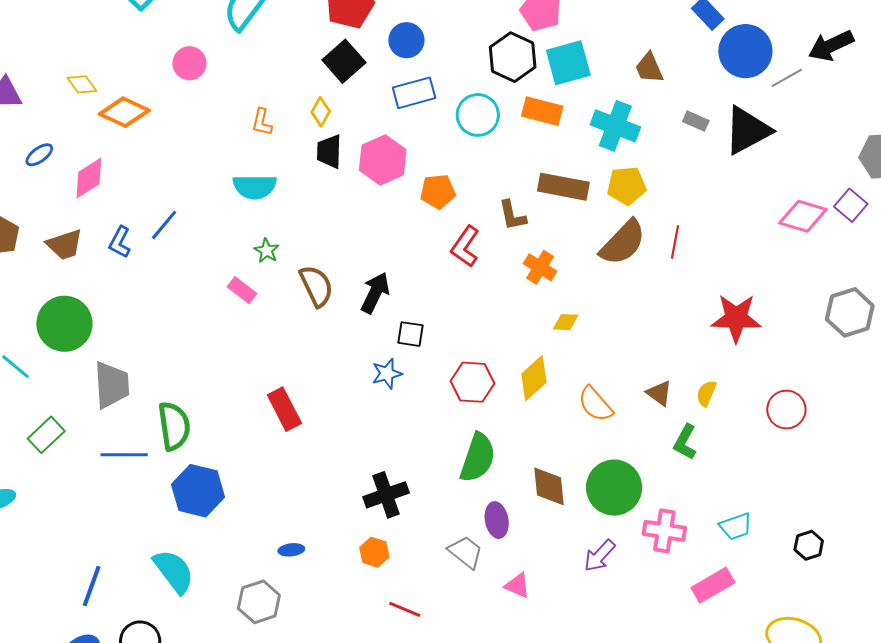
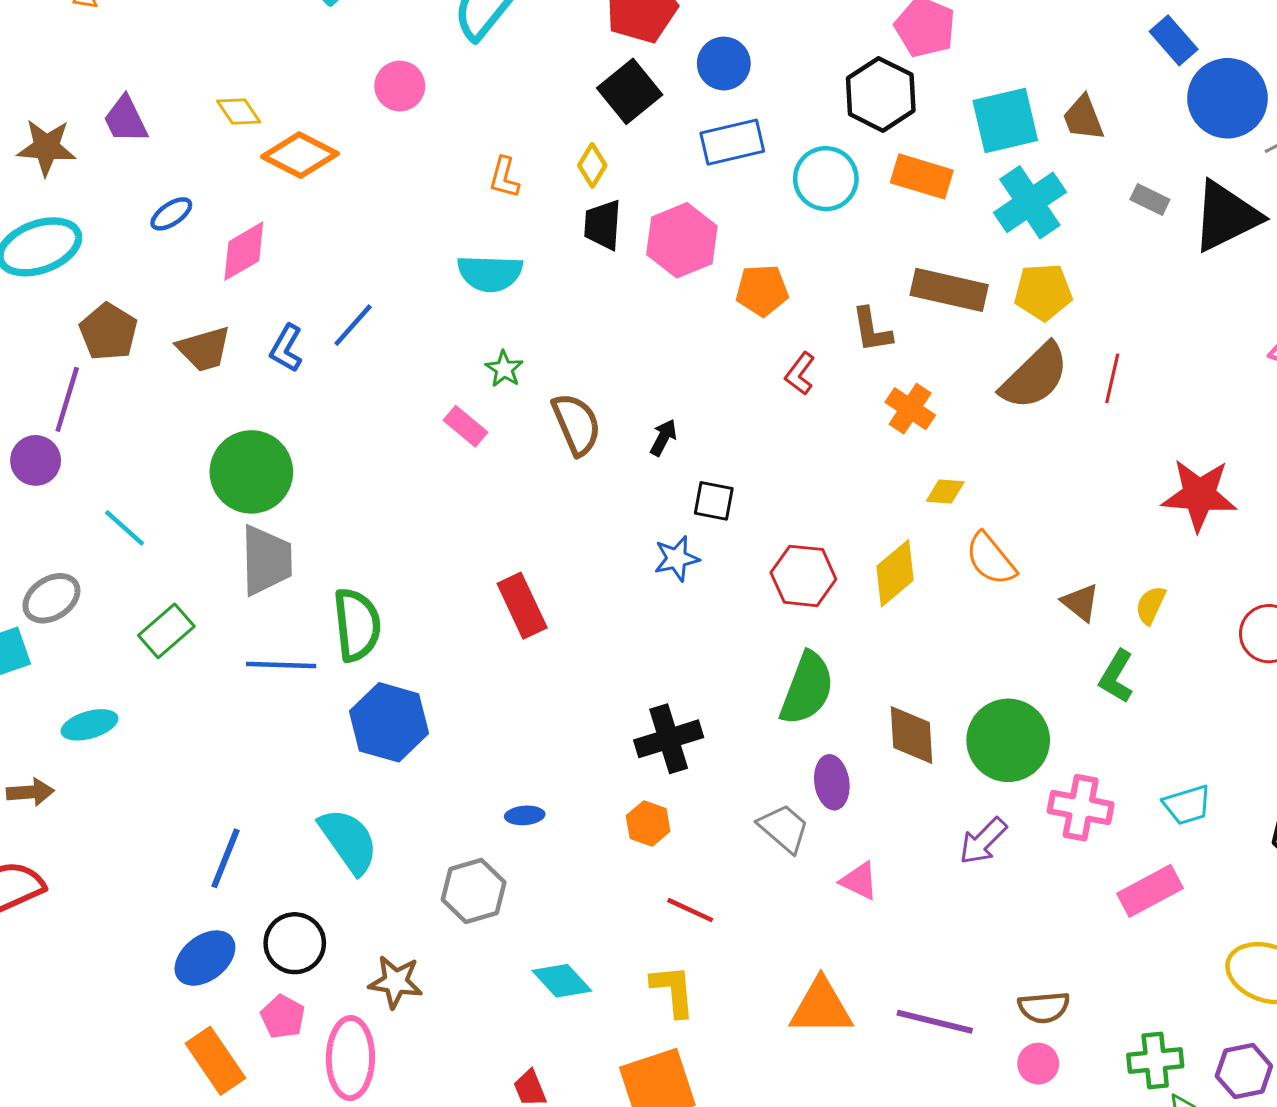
cyan square: (568, 63) -> (1005, 121), moved
cyan cross: (615, 126) -> (1030, 202), turned 33
red L-shape: (465, 246) -> (800, 374), size x0.7
black arrow: (375, 293) -> (663, 437), size x0.6
green circle: (64, 324) -> (251, 472), moved
orange semicircle: (595, 404) -> (991, 559), moved

